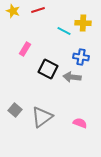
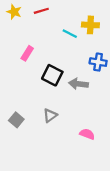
blue cross: (81, 57) -> (98, 62), moved
gray triangle: (42, 117) -> (50, 115), moved, size x0.6

